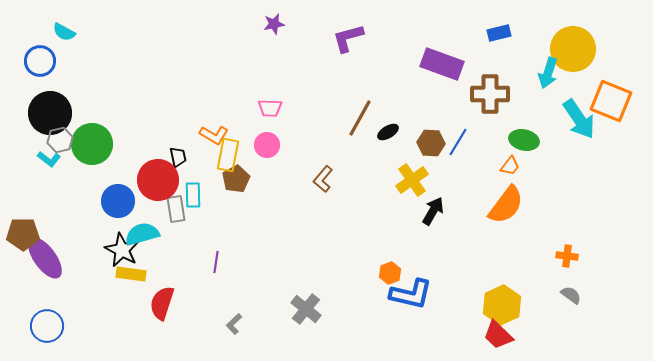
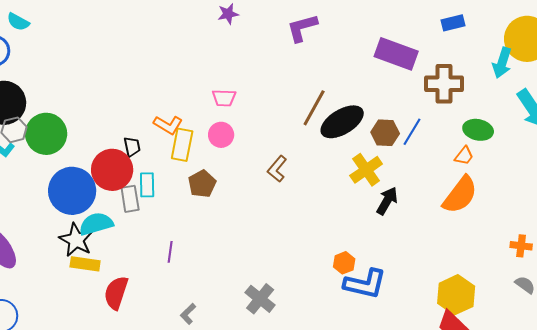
black ellipse: (388, 132) -> (342, 122), size x2.0
brown pentagon: (236, 179) -> (202, 184), moved
blue circle: (118, 201) -> (72, 191), size x1.4

